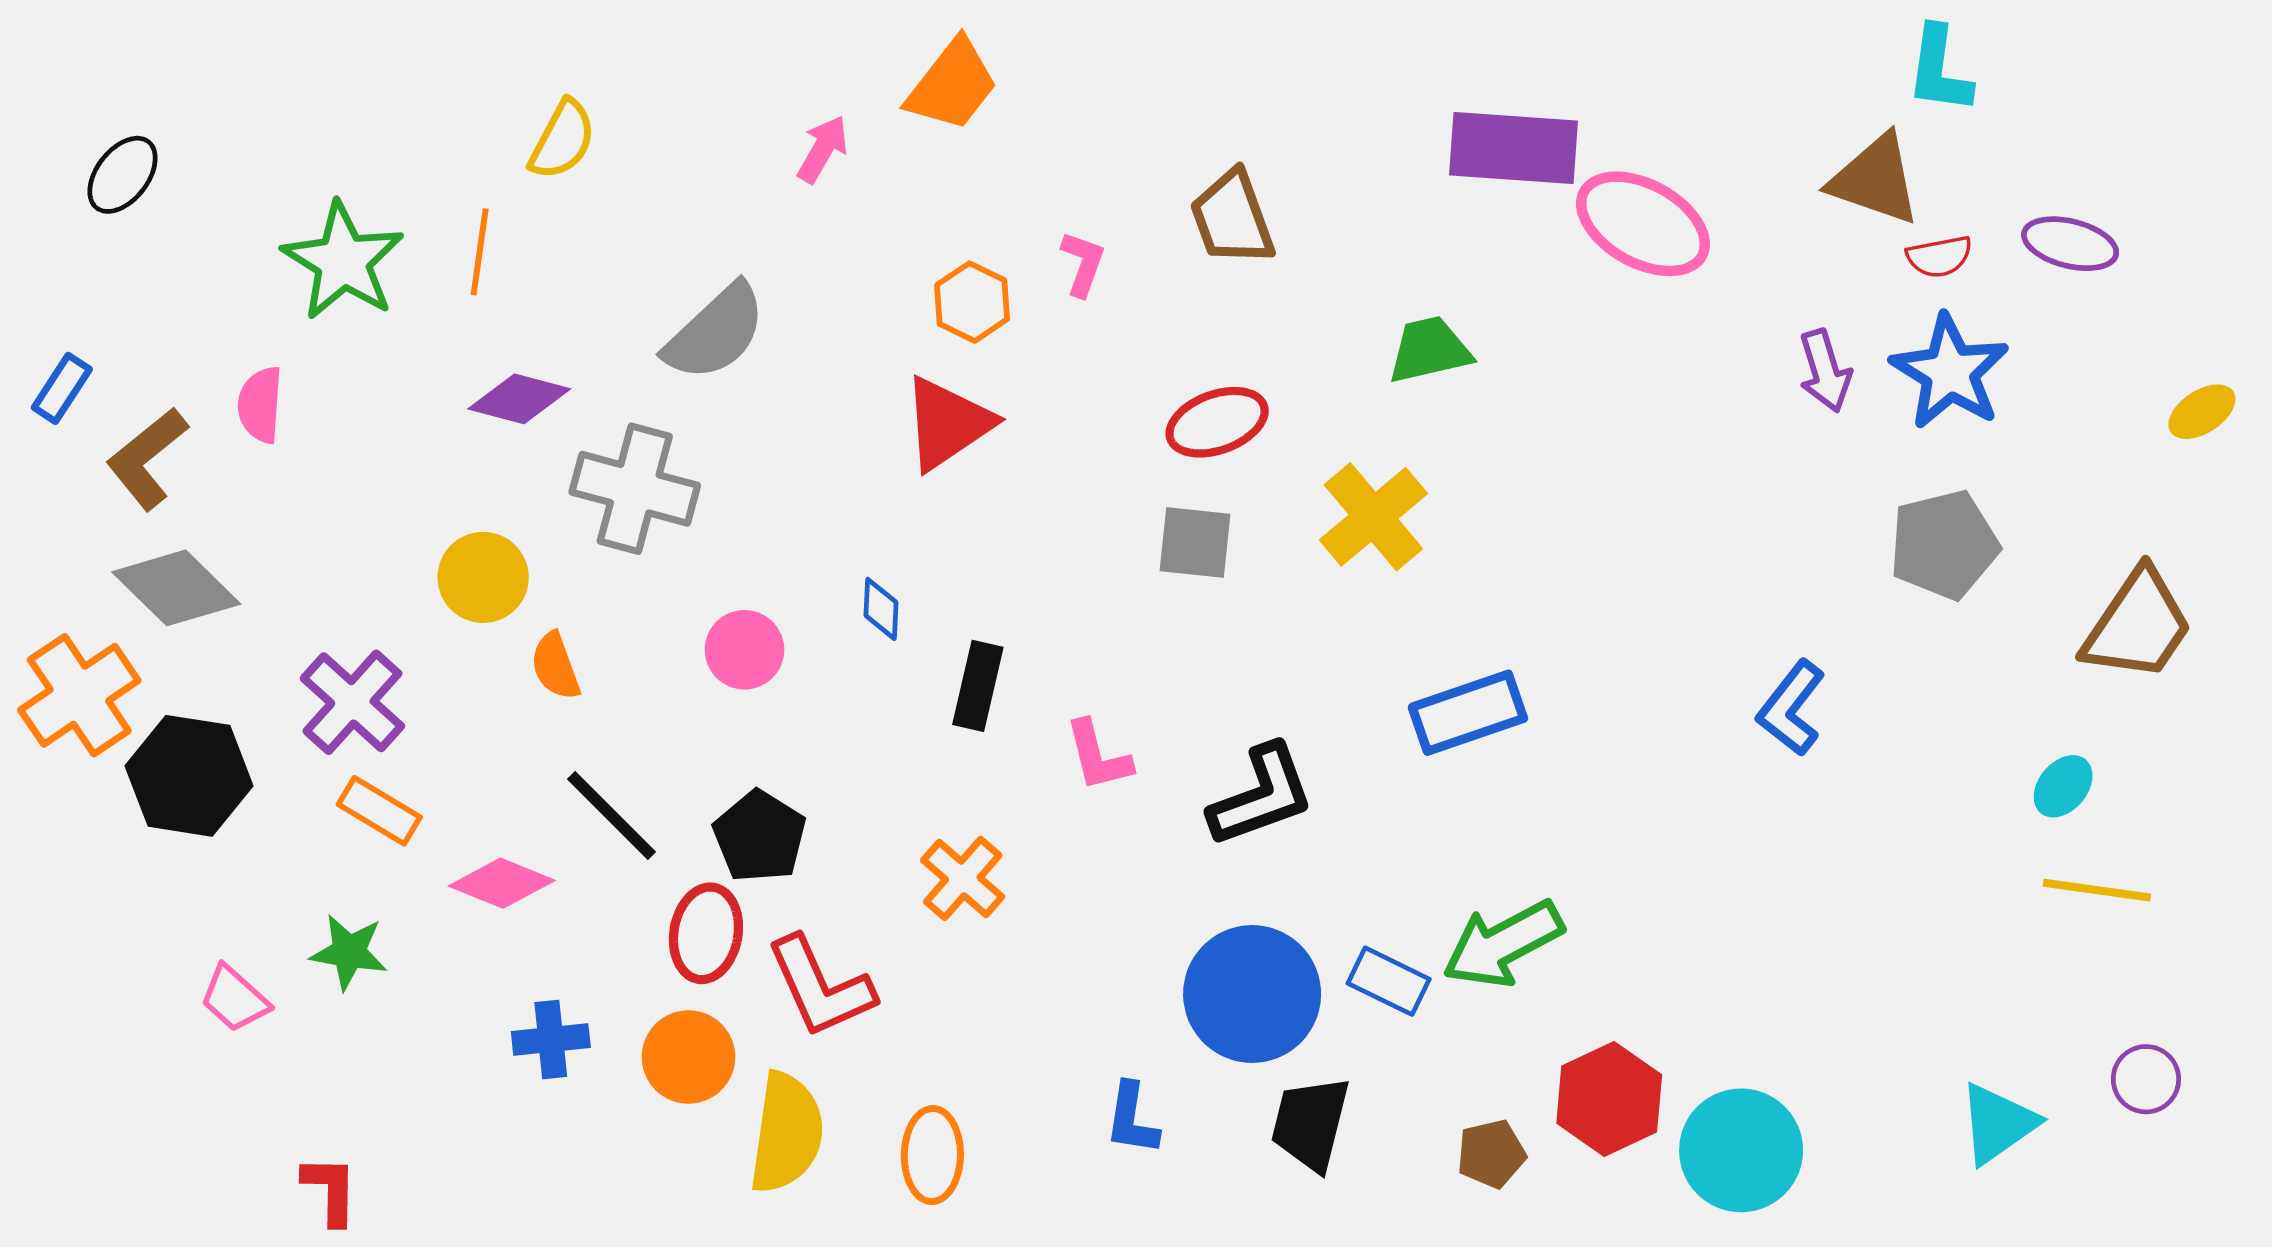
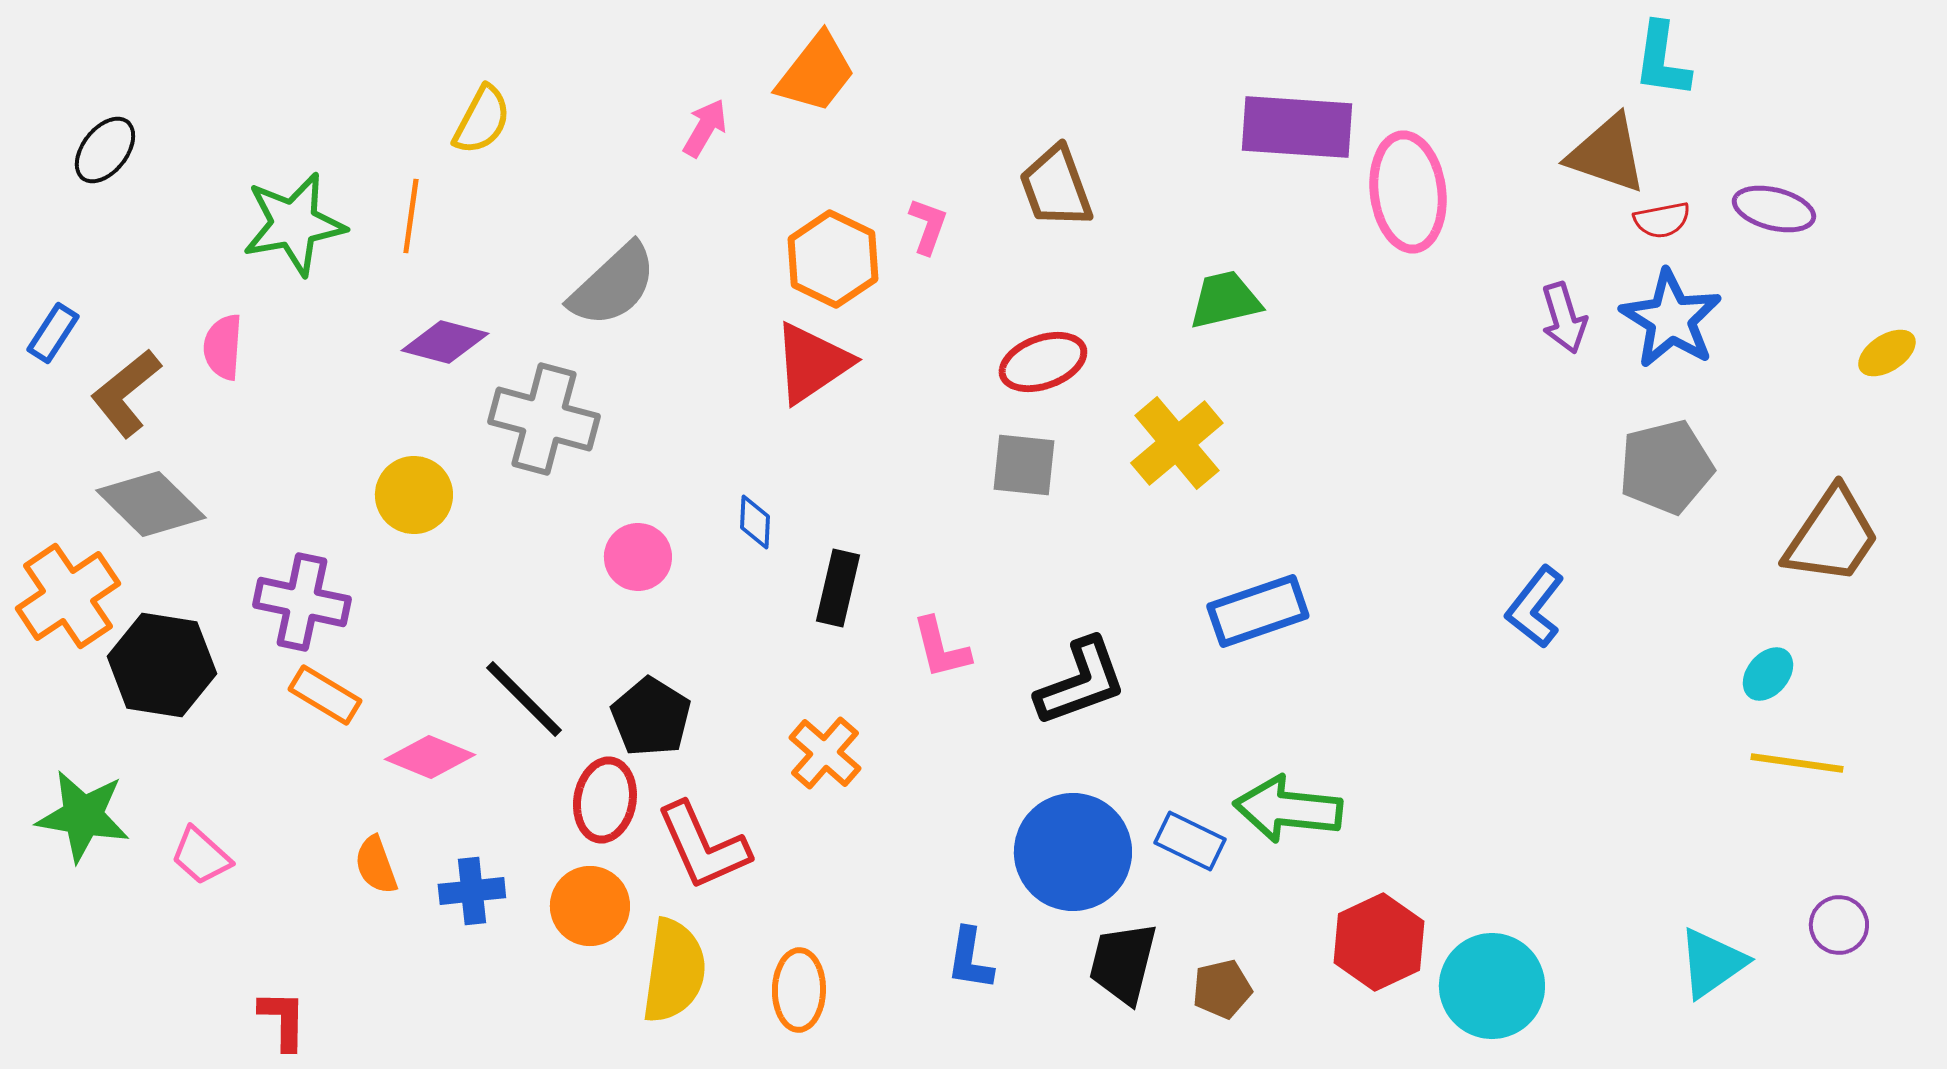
pink ellipse: (1643, 224) -> (1408, 192), turned 54
green star: (343, 261) -> (294, 224), turned 30
orange hexagon: (972, 302) -> (833, 259), size x1.4
orange semicircle: (555, 666) -> (376, 865), moved
purple cross: (352, 702) -> (302, 602), turned -30
green arrow: (1503, 944) -> (1288, 809), turned 34
green star: (349, 952) -> (83, 816), moved, size x1.4
brown pentagon: (1491, 1154) -> (1222, 989), moved

